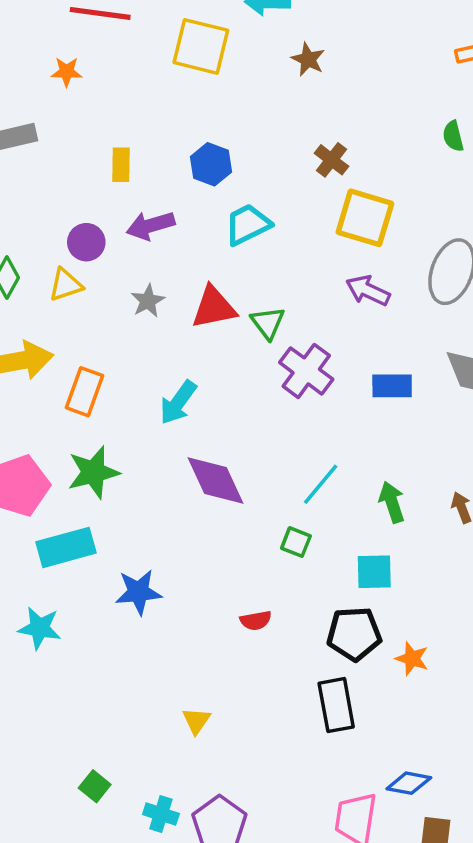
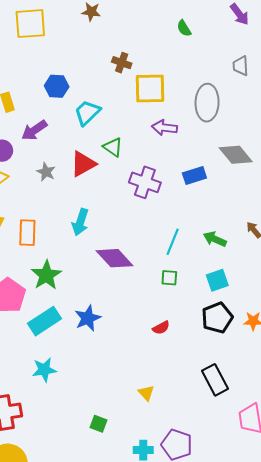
green triangle: (268, 323) -> (113, 147), moved
green arrow: (392, 502) -> (215, 239), turned -30
blue star: (138, 592) -> (88, 318), moved
black rectangle: (336, 705) -> (215, 380), moved
green square: (95, 786) -> (99, 424), moved

